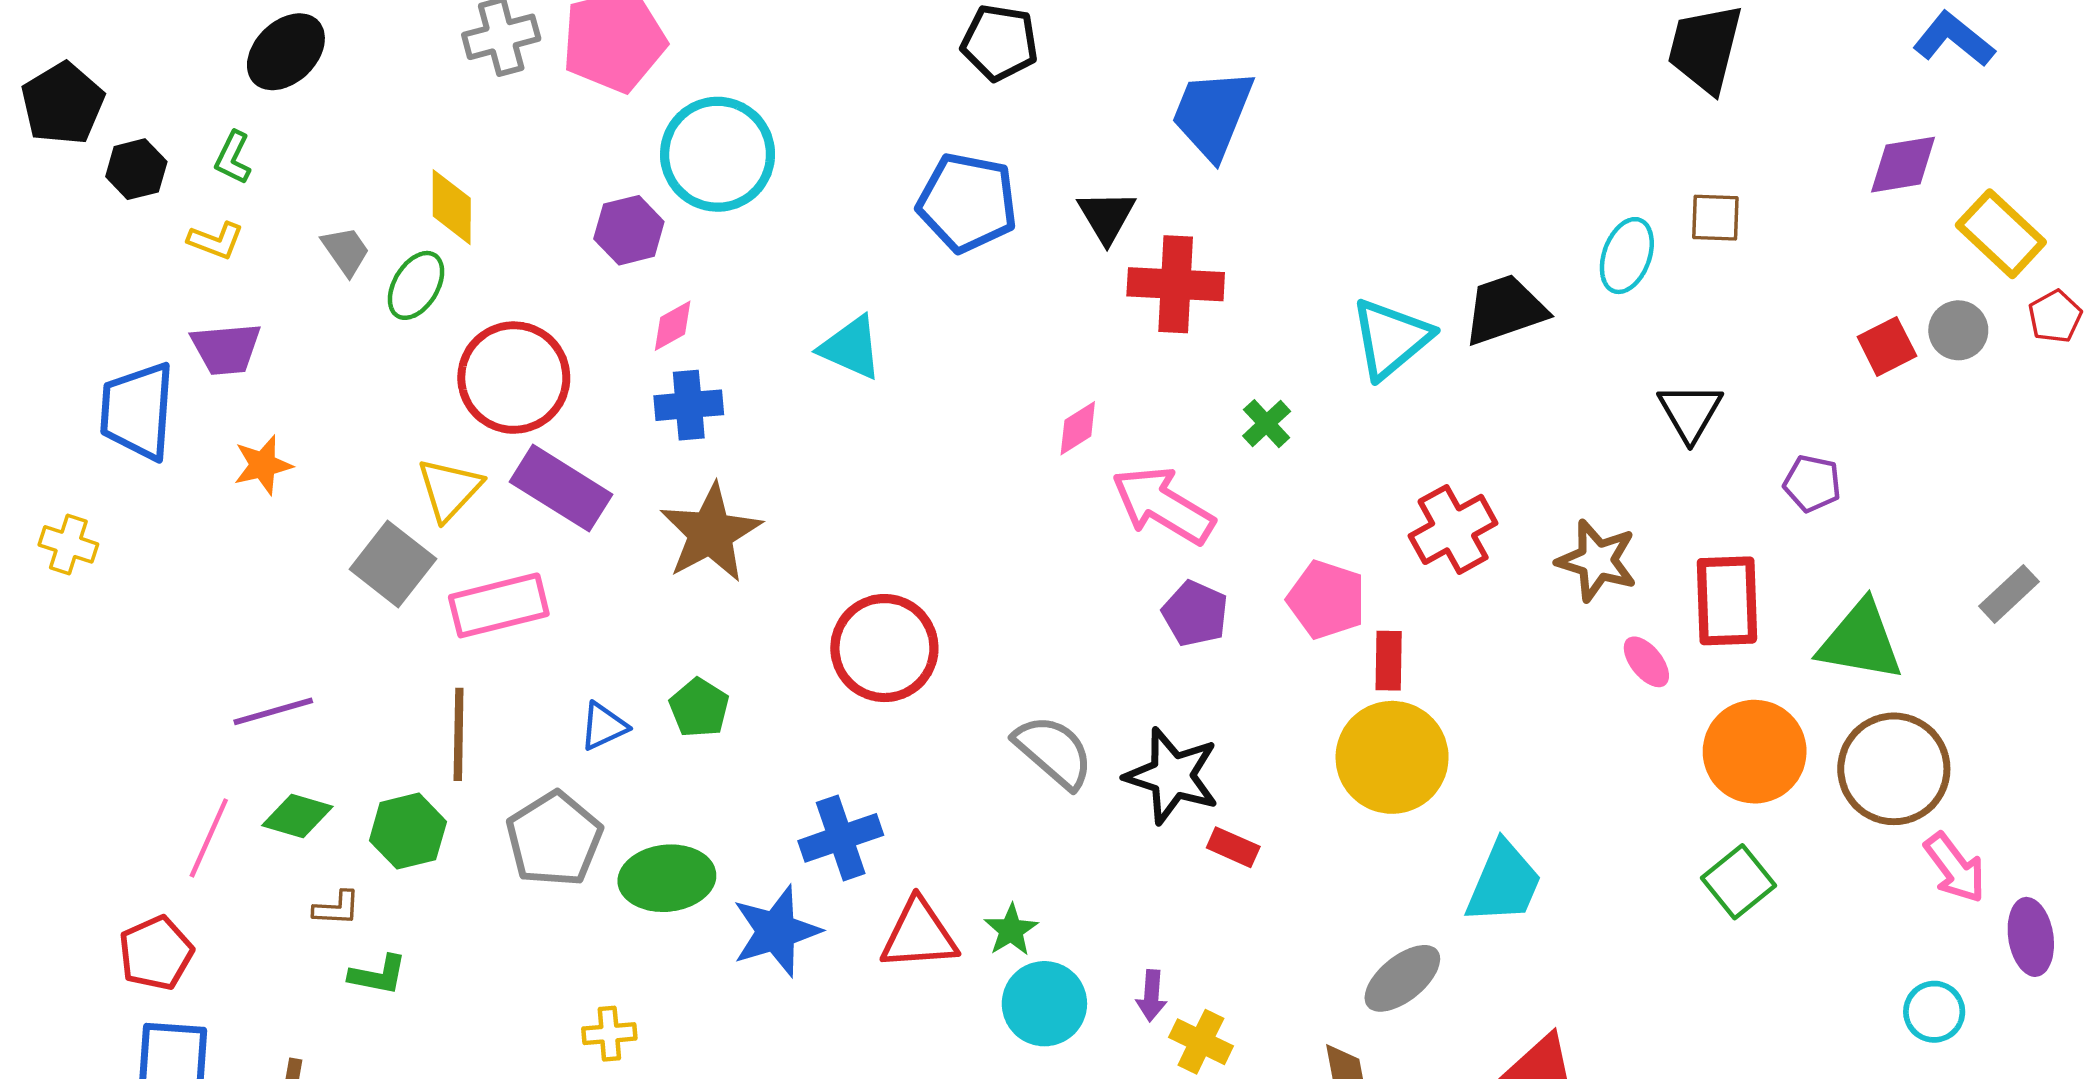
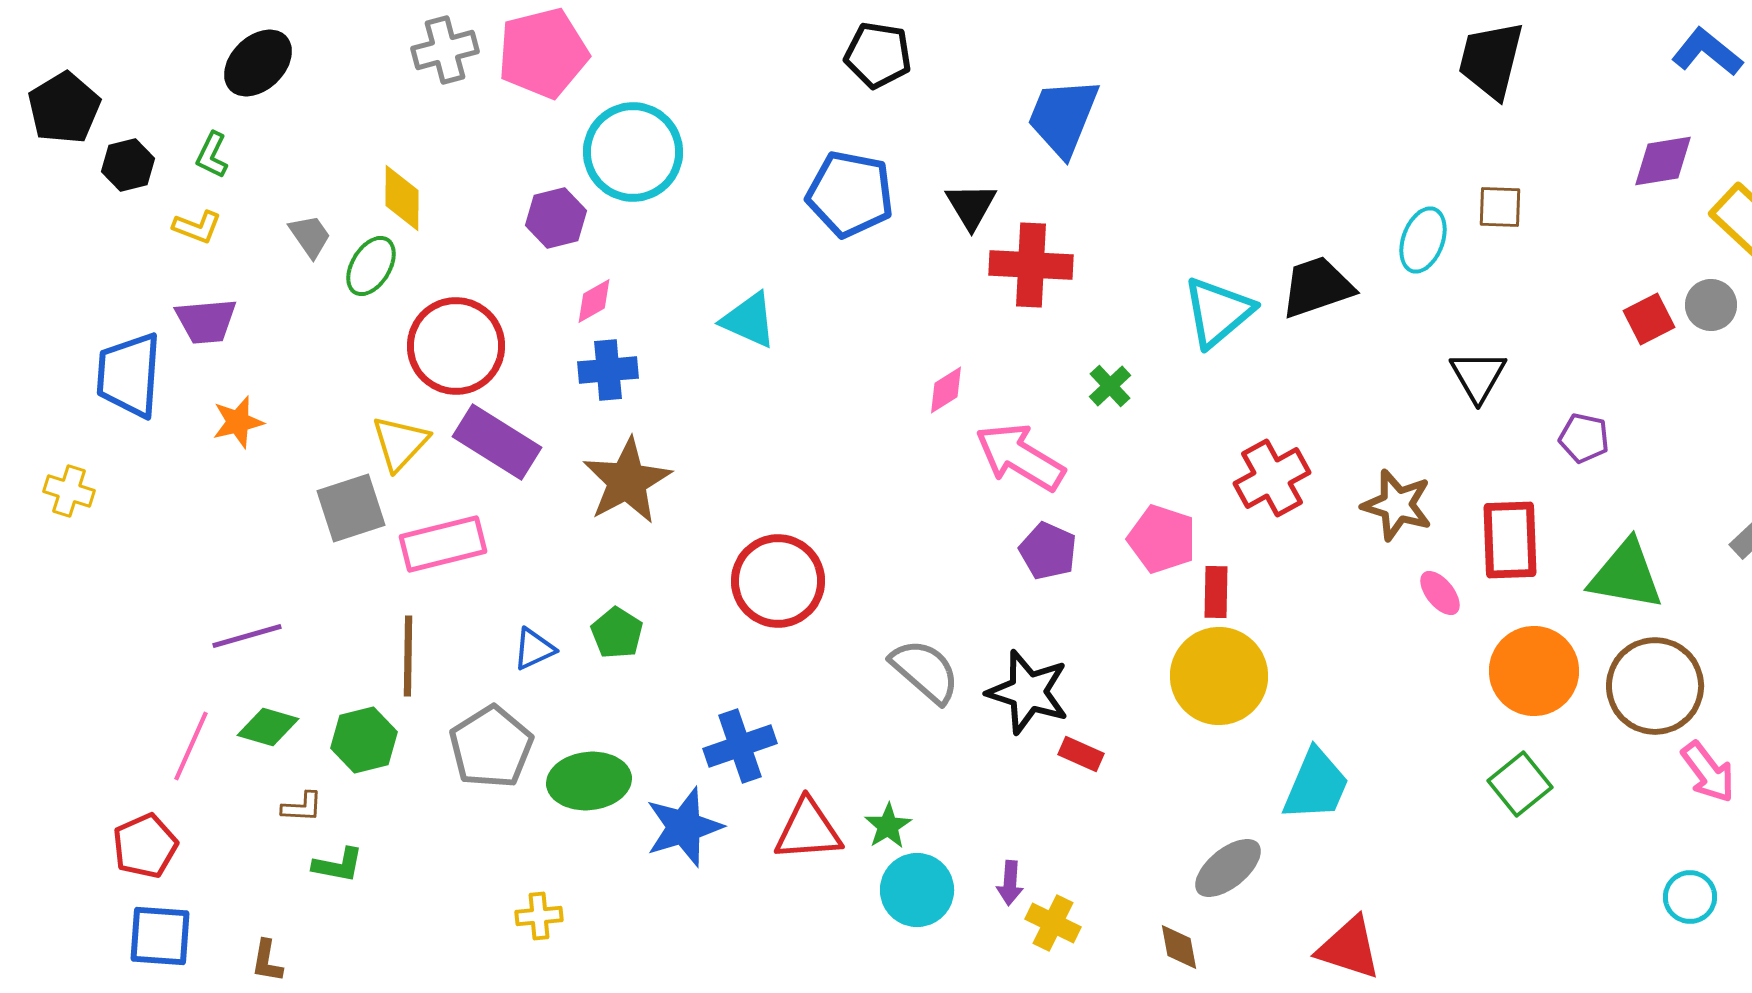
gray square: (393, 564) -> (351, 508), turned 34

